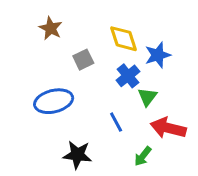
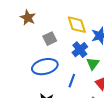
blue ellipse: (54, 101) -> (45, 67), moved
blue line: (116, 122) -> (72, 81), turned 48

